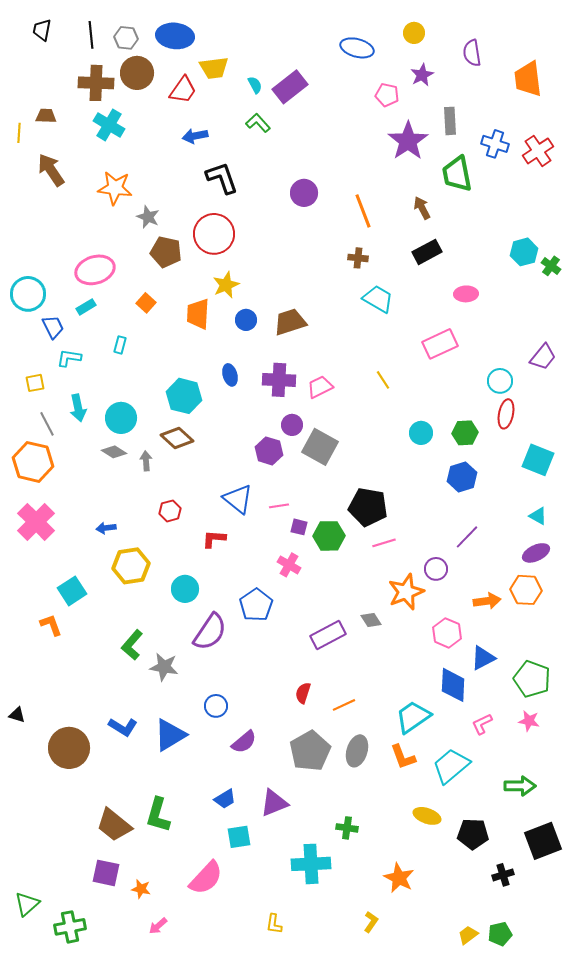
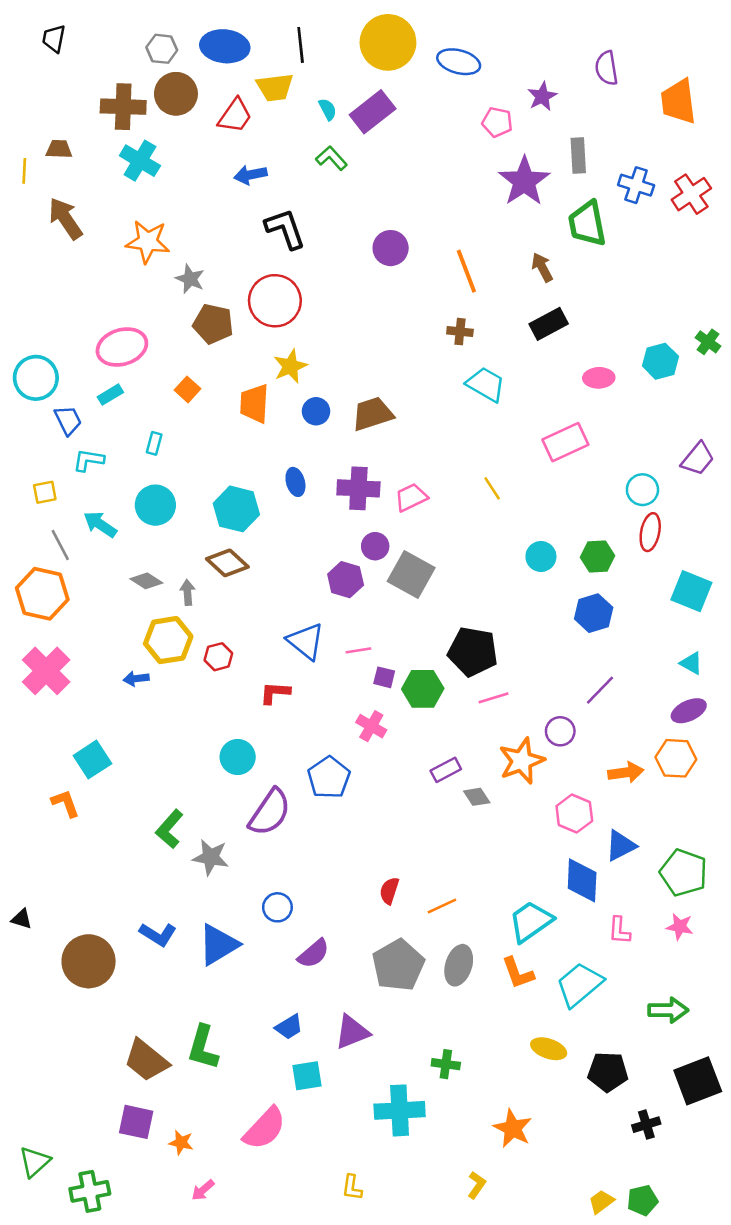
yellow circle: (414, 33) -> (388, 42), moved, size x2.0
black line: (91, 35) -> (301, 45), moved
cyan hexagon: (524, 252) -> (660, 361), moved
cyan arrow: (78, 408) -> (100, 524), turned 136
cyan circle: (121, 418) -> (155, 505), moved
yellow hexagon: (131, 566) -> (168, 640), moved
purple rectangle: (328, 635) -> (446, 770), moved, size x0.7
pink L-shape: (482, 724) -> (619, 930), turned -60

